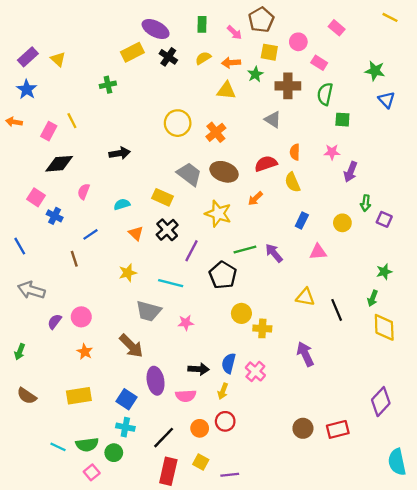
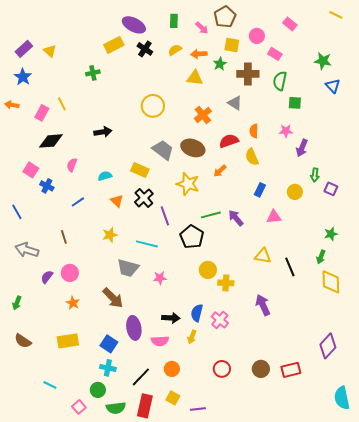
orange cross: (216, 132) -> (203, 115), moved
purple line: (192, 251) -> (165, 216), turned -48
brown line: (74, 259) -> (64, 237), moved
red circle: (225, 421) -> (222, 369), moved
green semicircle: (87, 445) -> (116, 408), moved

